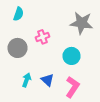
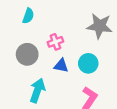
cyan arrow: (26, 80) -> (37, 91), size x1.5
blue triangle: (48, 80) -> (61, 66), moved, turned -32

